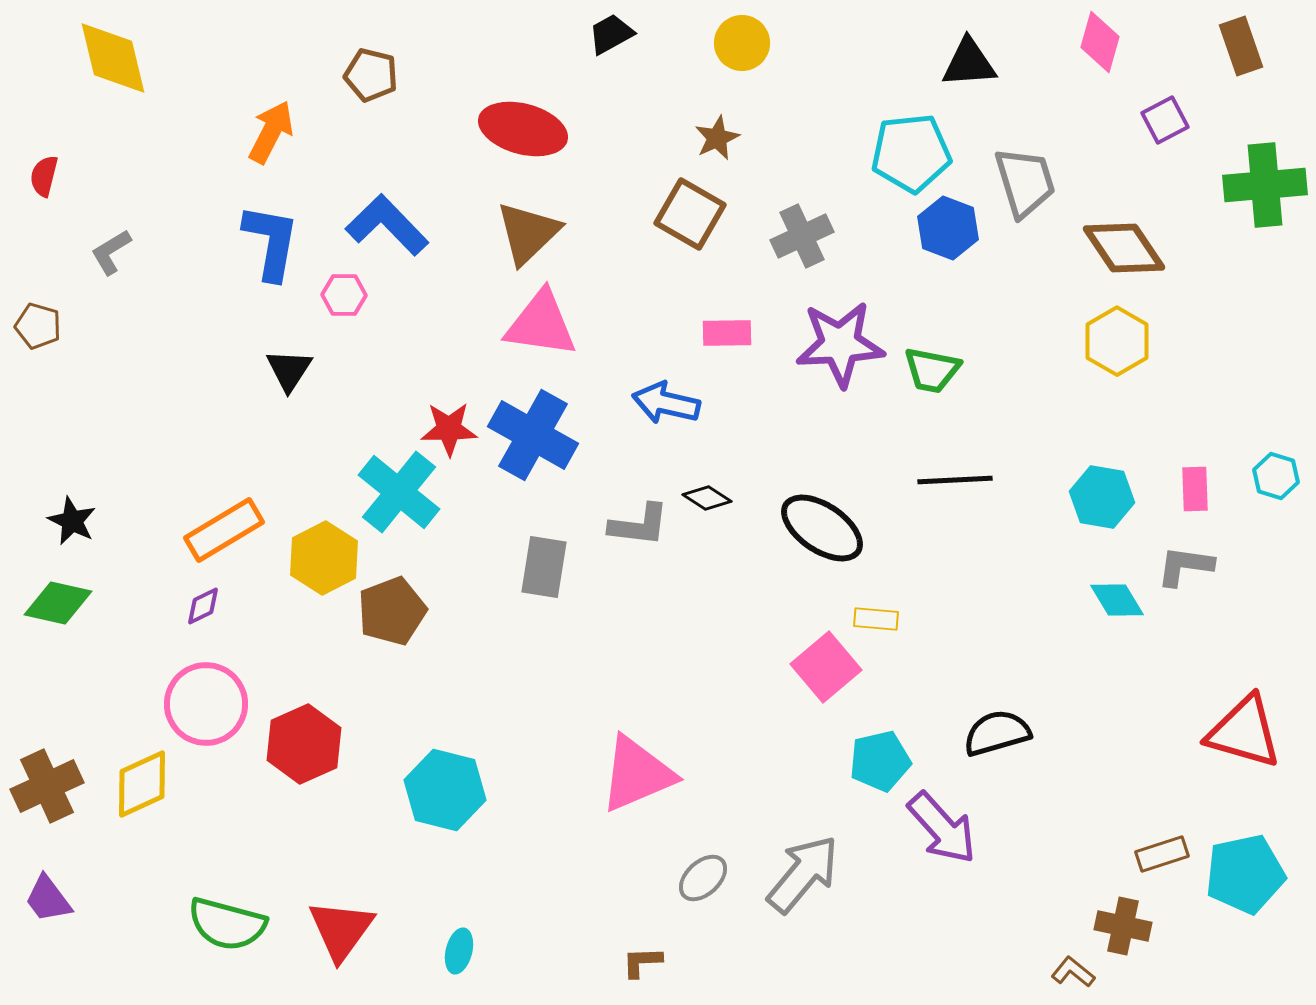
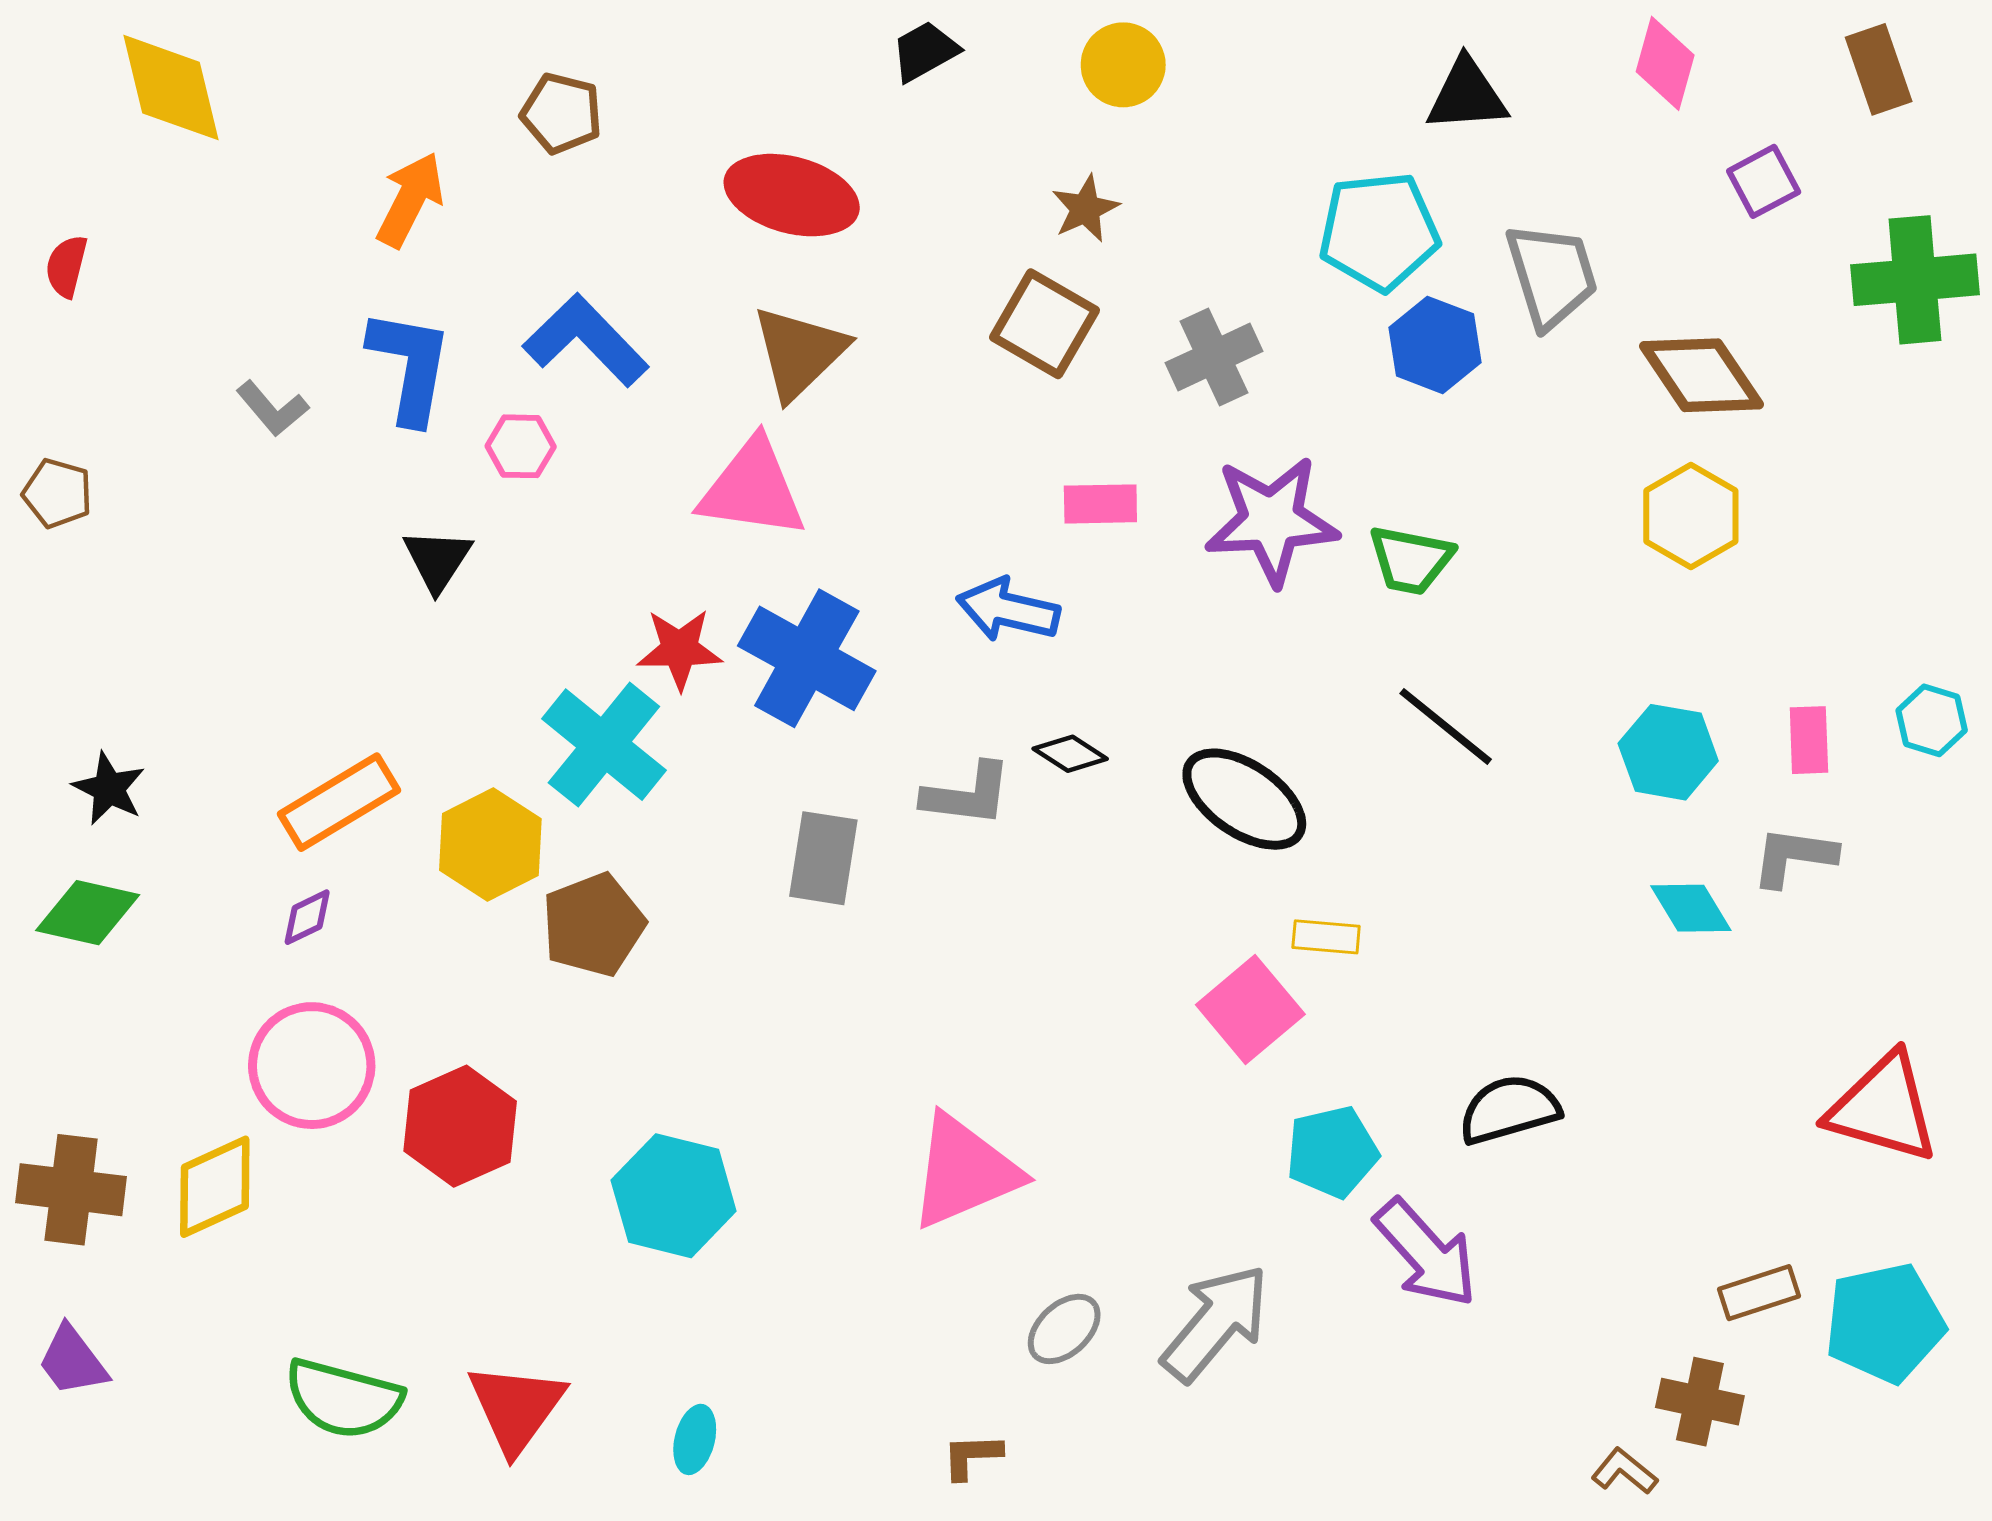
gray L-shape: (111, 252) -> (272, 409), moved, turned -99
pink triangle: (541, 324) -> (752, 489), moved
black line: (955, 480) -> (1446, 726), turned 42
brown cross: (47, 786) -> (71, 1190), turned 32

